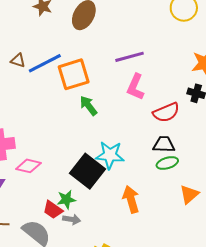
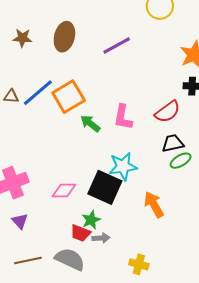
purple line: (130, 57) -> (117, 45), moved
pink L-shape: (135, 87) -> (123, 117), moved
pink diamond: (29, 166) -> (64, 191), moved

